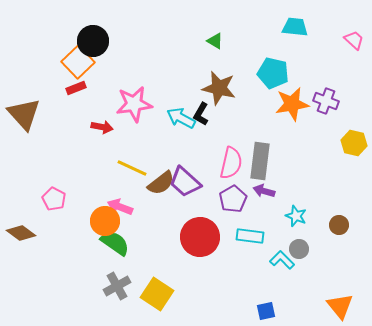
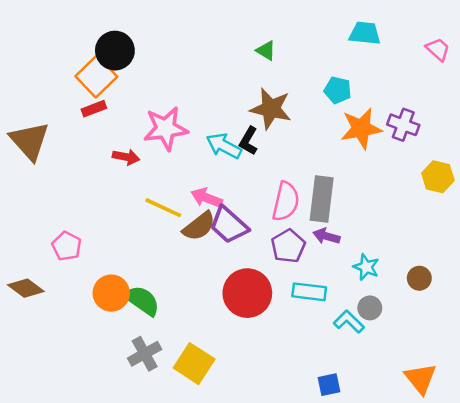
cyan pentagon: (273, 73) -> (338, 90), size x0.7
pink arrow: (120, 207) -> (206, 198), moved
orange circle: (105, 221) -> (111, 293), moved

